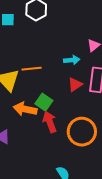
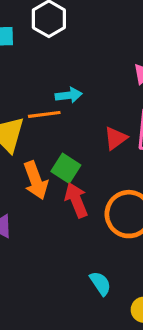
cyan arrow: (72, 60) -> (69, 95), moved
orange arrow: (25, 109) -> (36, 180), turned -120

